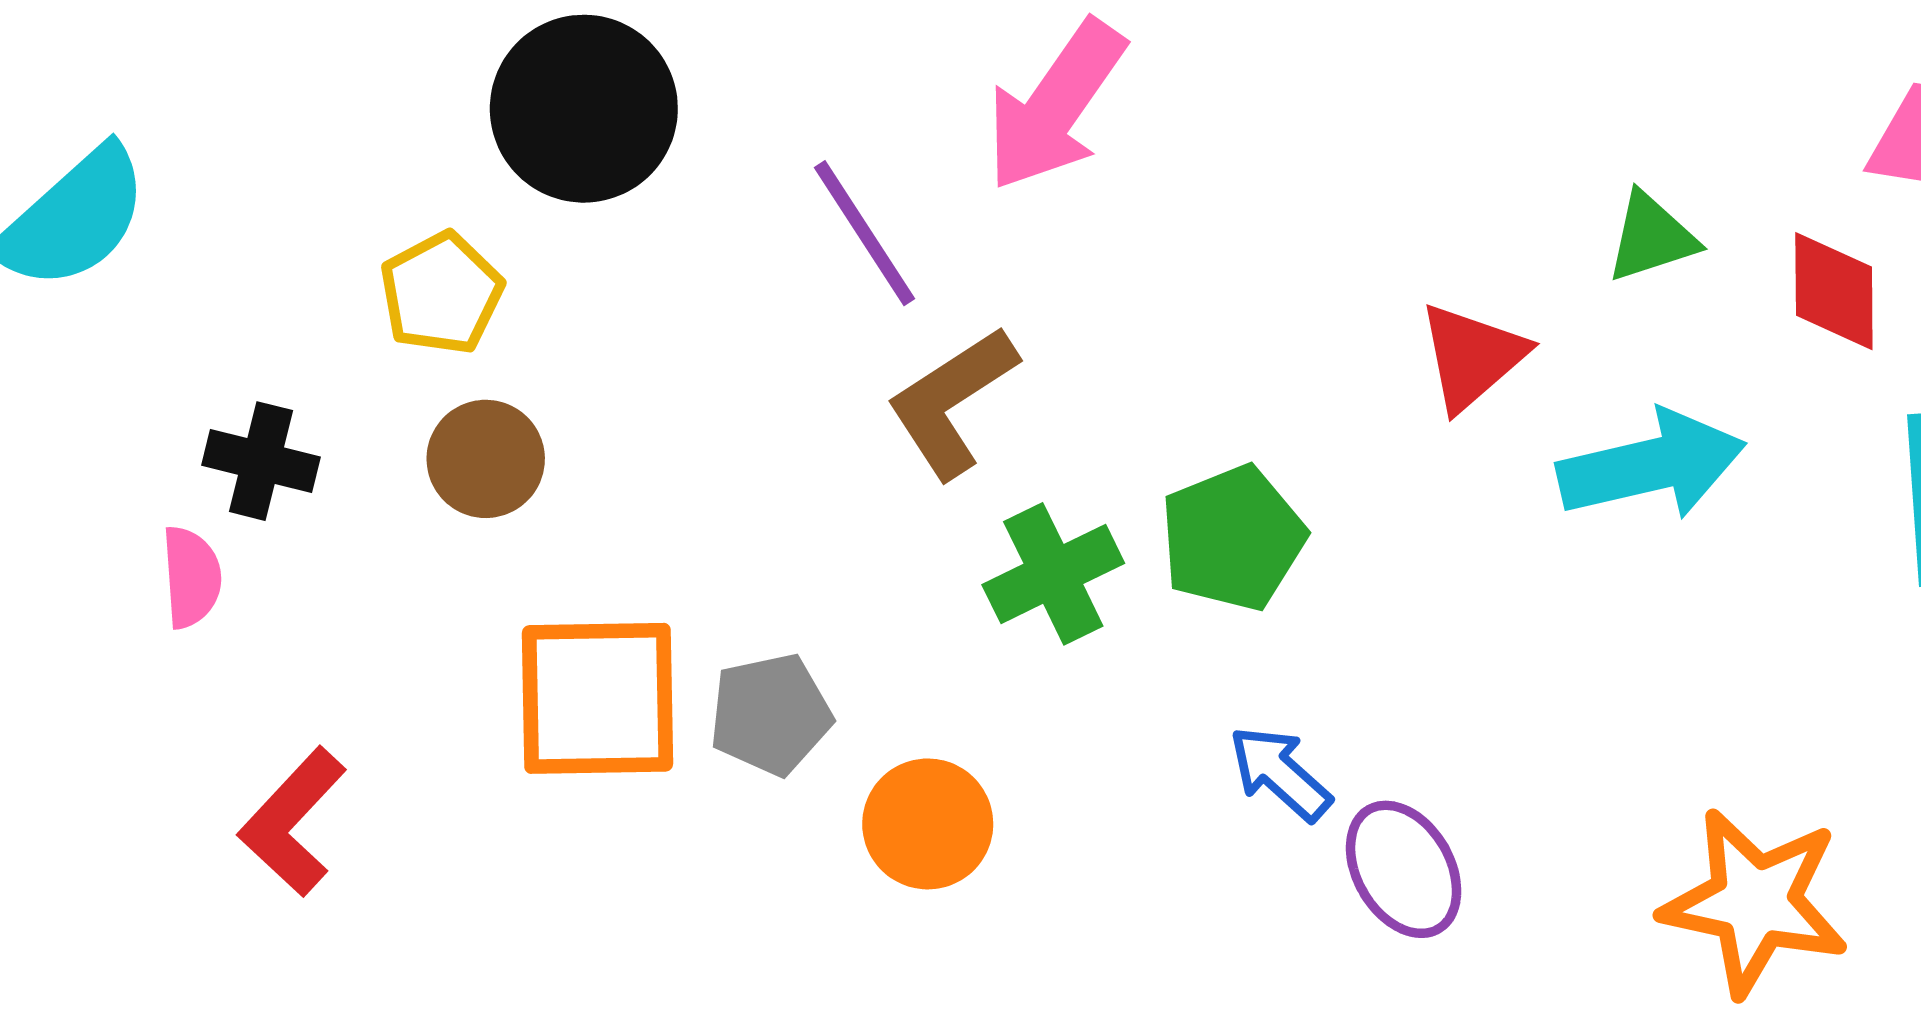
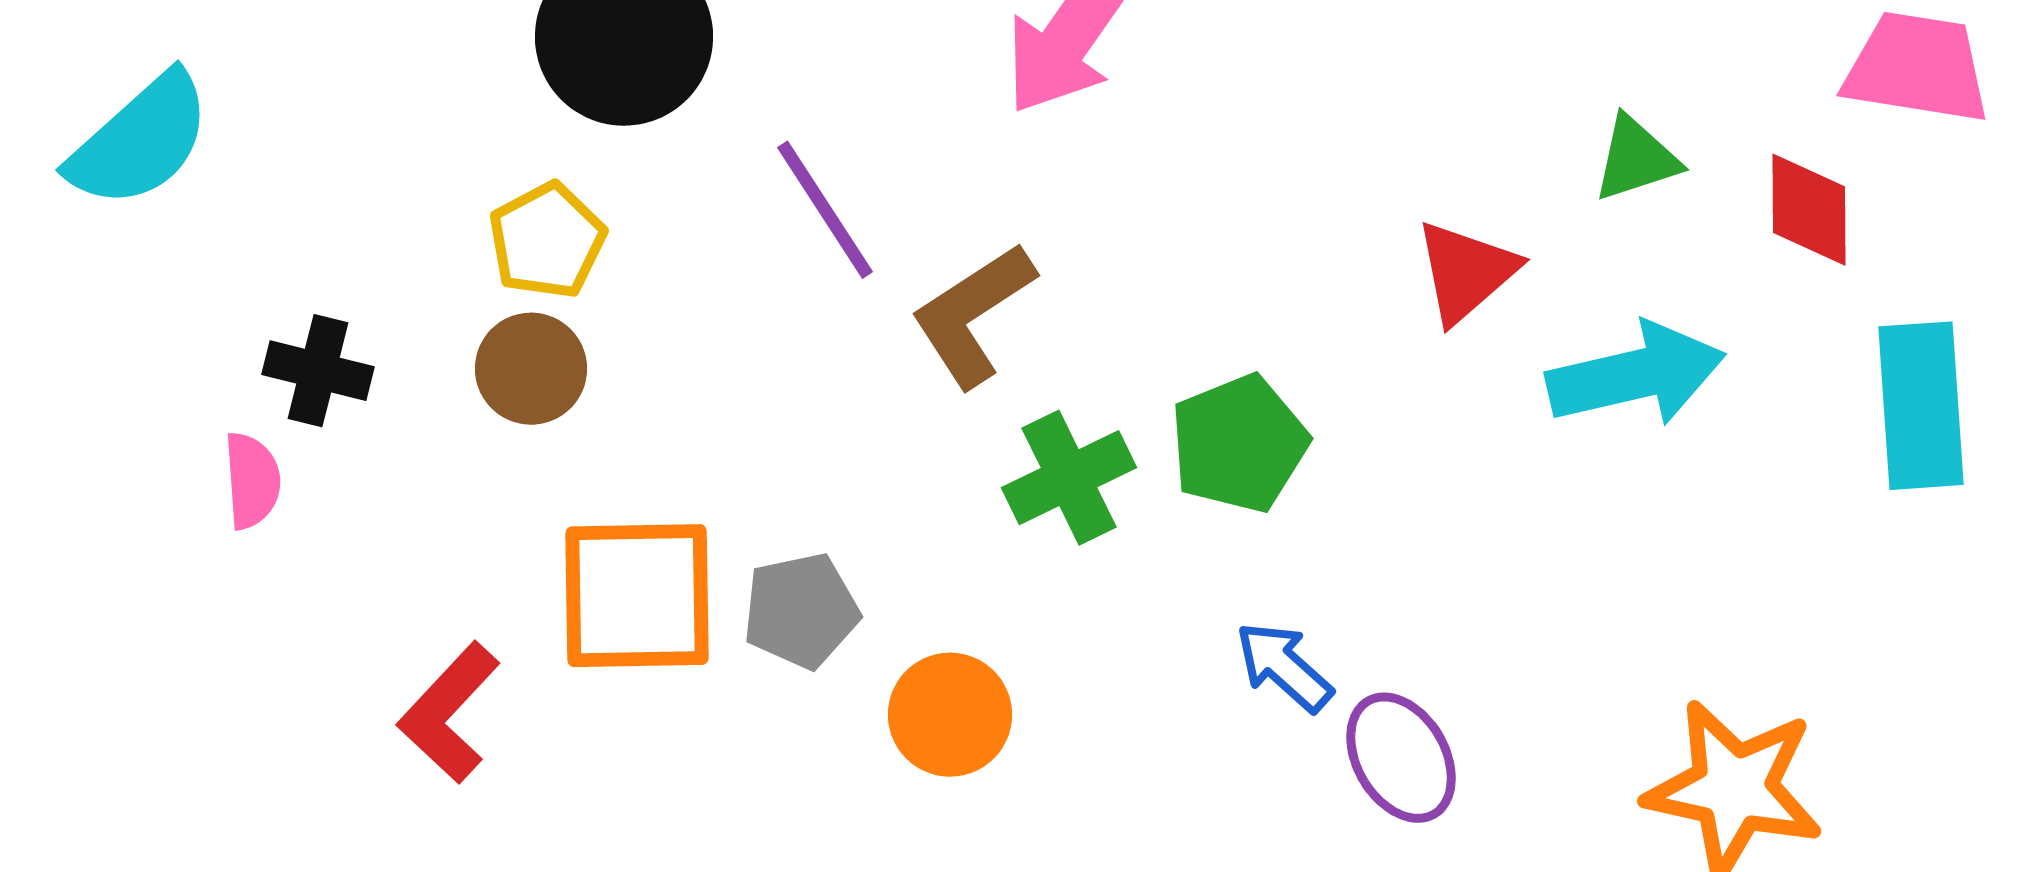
purple line: (864, 233) -> (825, 210), moved
yellow pentagon: (441, 293) -> (547, 241), moved
red L-shape: (293, 822) -> (449, 713), moved

